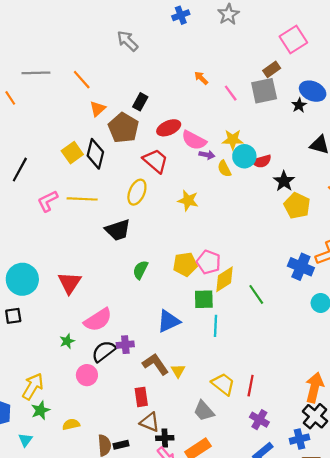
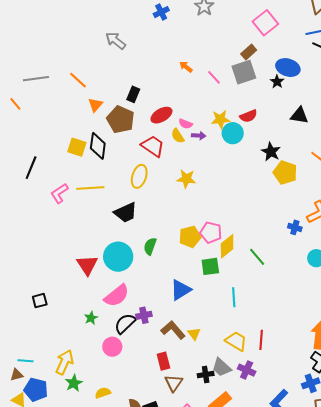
pink semicircle: (194, 140) -> (186, 124), size x0.6
yellow square: (72, 153) -> (77, 147), turned -30
red semicircle: (262, 161) -> (248, 116), moved
yellow semicircle: (224, 169) -> (178, 136), moved
blue cross: (301, 267) -> (295, 227), size x0.6
cyan circle: (22, 279) -> (118, 257), moved
cyan line: (216, 326) -> (234, 297), moved
purple cross: (259, 420) -> (247, 370), moved
brown triangle: (150, 422) -> (174, 383), turned 48
black cross: (165, 438) -> (206, 375), moved

